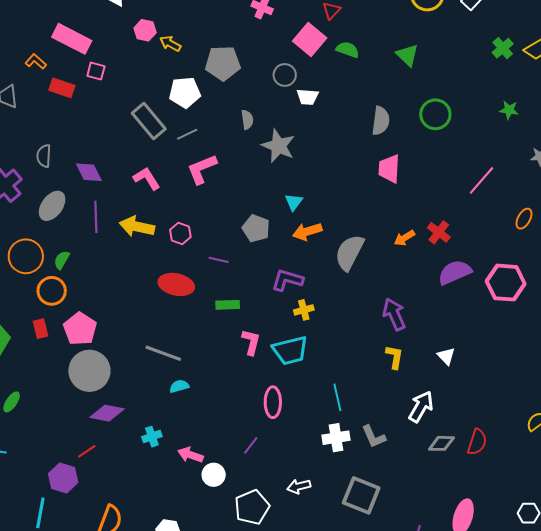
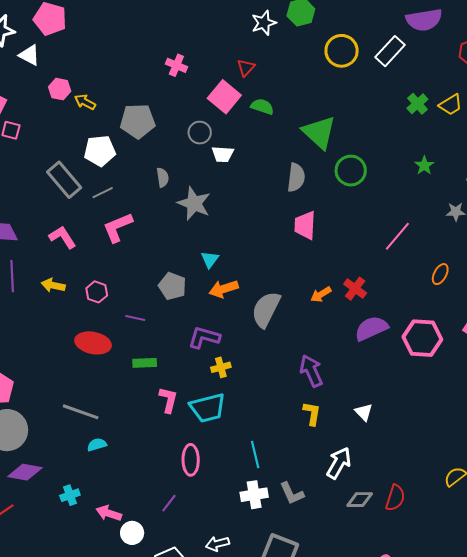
green triangle: (407, 55) -> (319, 132), moved, size x1.5
green star: (509, 110) -> (424, 165), turned 30
yellow arrow: (137, 227) -> (53, 285), size x0.7

